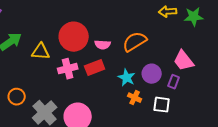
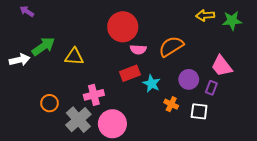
red circle: (74, 37) -> (123, 27), moved
pink cross: (68, 69) -> (94, 95), moved
cyan star: (127, 78) -> (152, 84), moved

